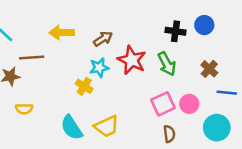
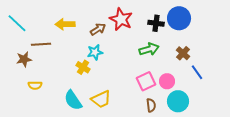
blue circle: (204, 25) -> (179, 18), size x1.5
red star: (132, 60) -> (121, 19), moved
green arrow: (167, 64) -> (149, 49), turned -78
blue line: (227, 93) -> (197, 72), turned 49
cyan circle: (217, 128) -> (178, 101), moved

